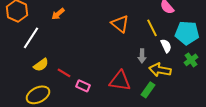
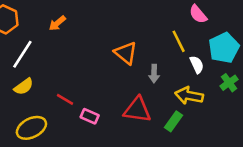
orange triangle: (120, 24) -> (126, 53), moved
cyan pentagon: (187, 33) -> (224, 48), turned -30
gray arrow: (142, 56) -> (154, 74), moved
yellow semicircle: (41, 65) -> (24, 87), moved

